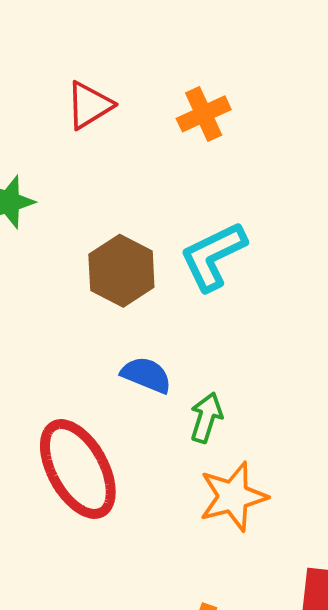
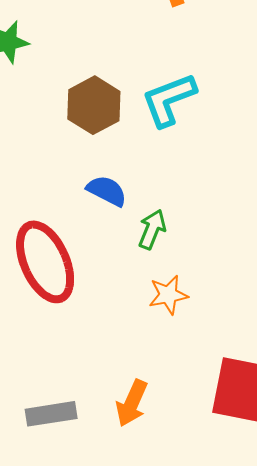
orange star: (233, 497) -> (168, 295), size x0.7

